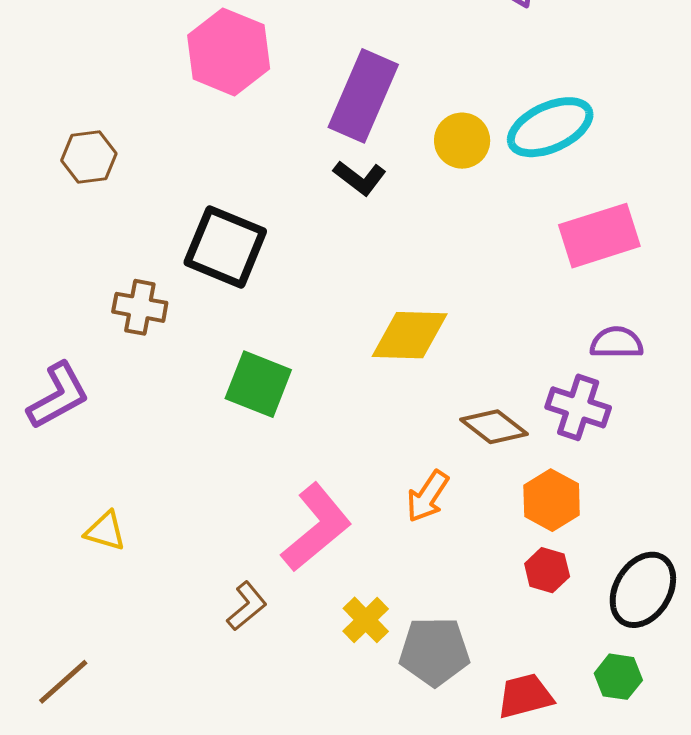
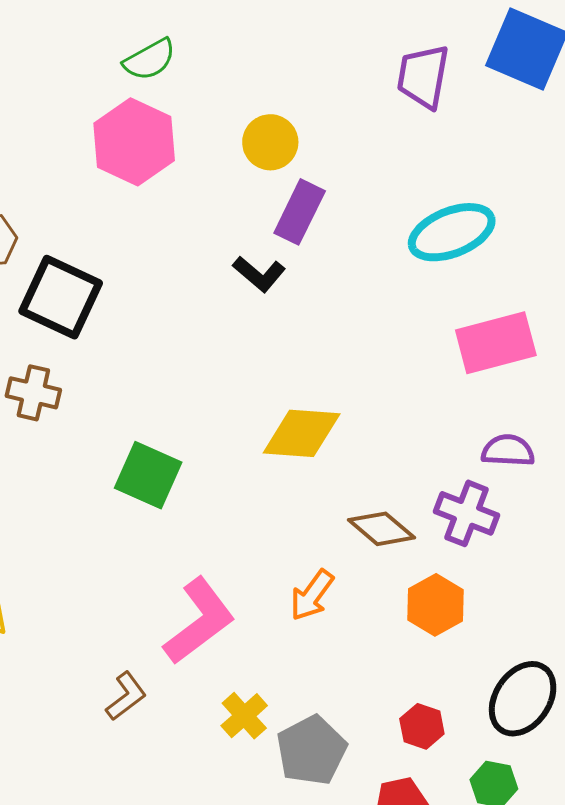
purple rectangle: (363, 96) -> (300, 212), moved, size x0.7
yellow circle: (462, 141) -> (270, 142), moved
black square: (225, 247) -> (61, 297), moved
red hexagon: (547, 570) -> (422, 726), moved
gray pentagon: (434, 651) -> (311, 750), turned -30

